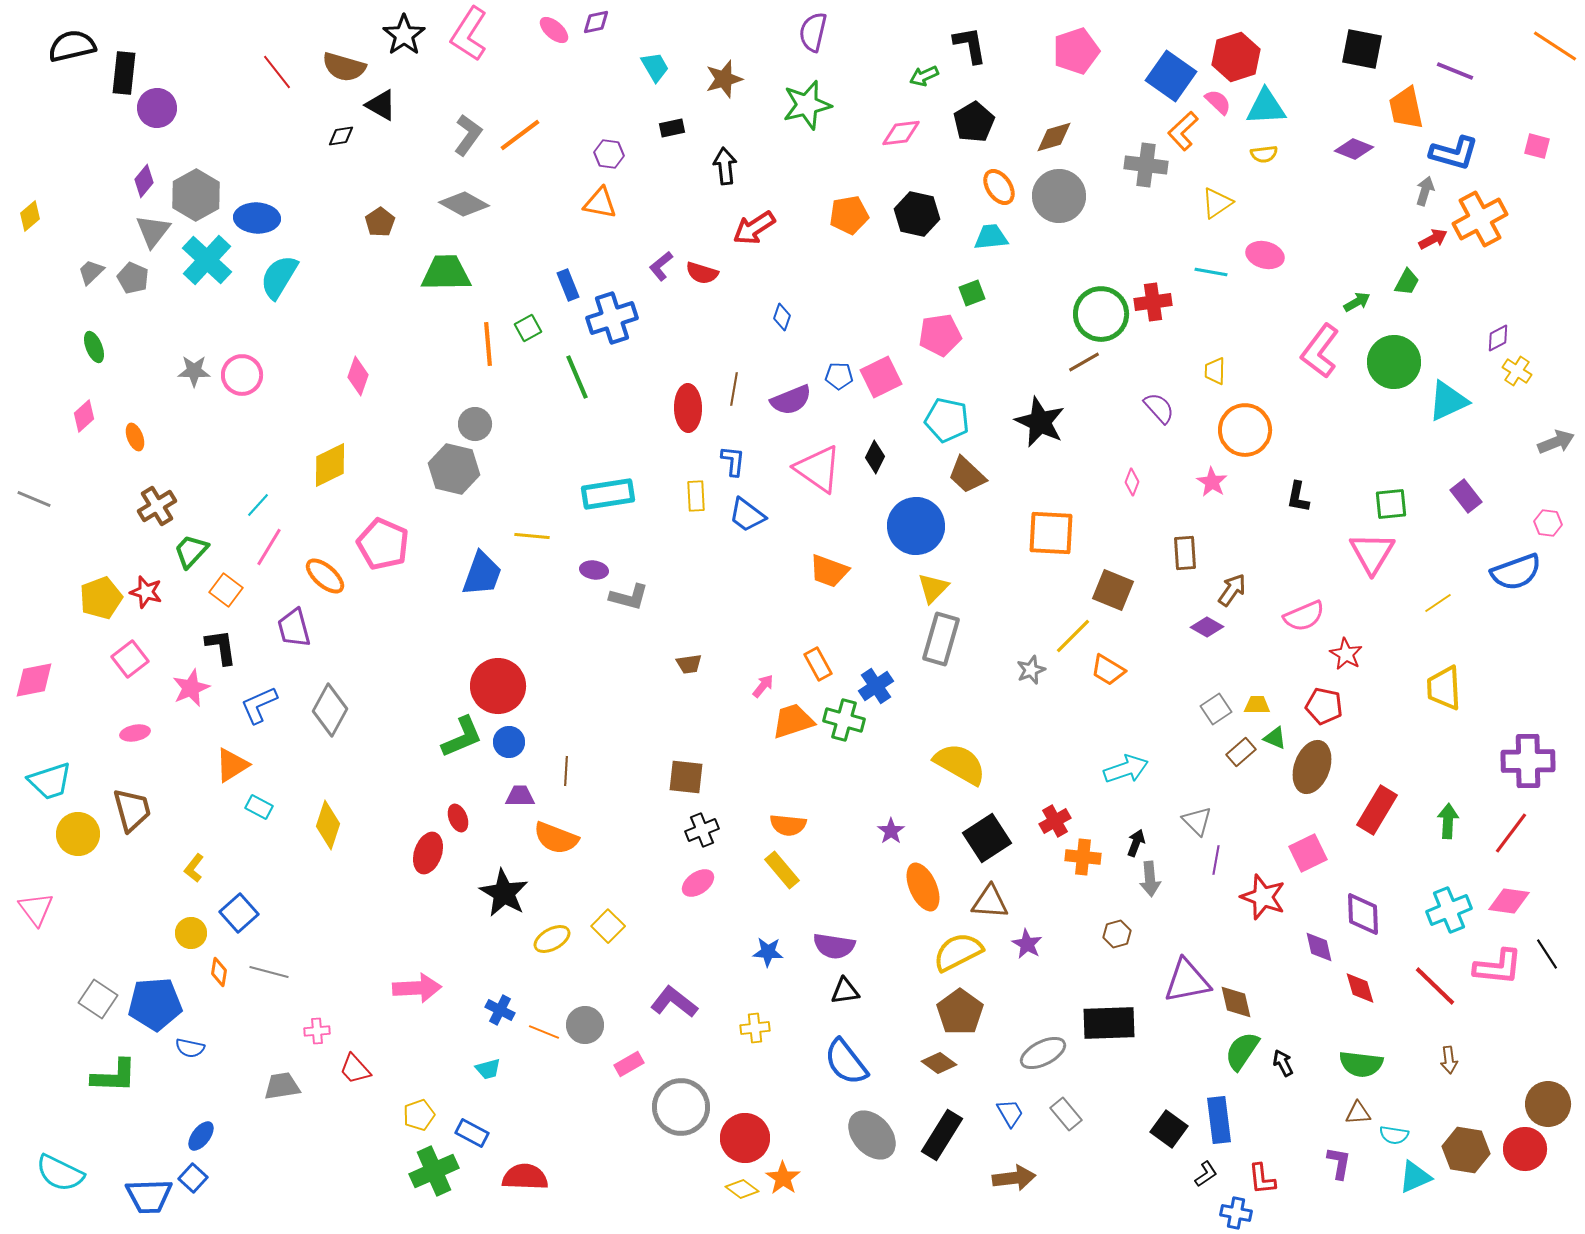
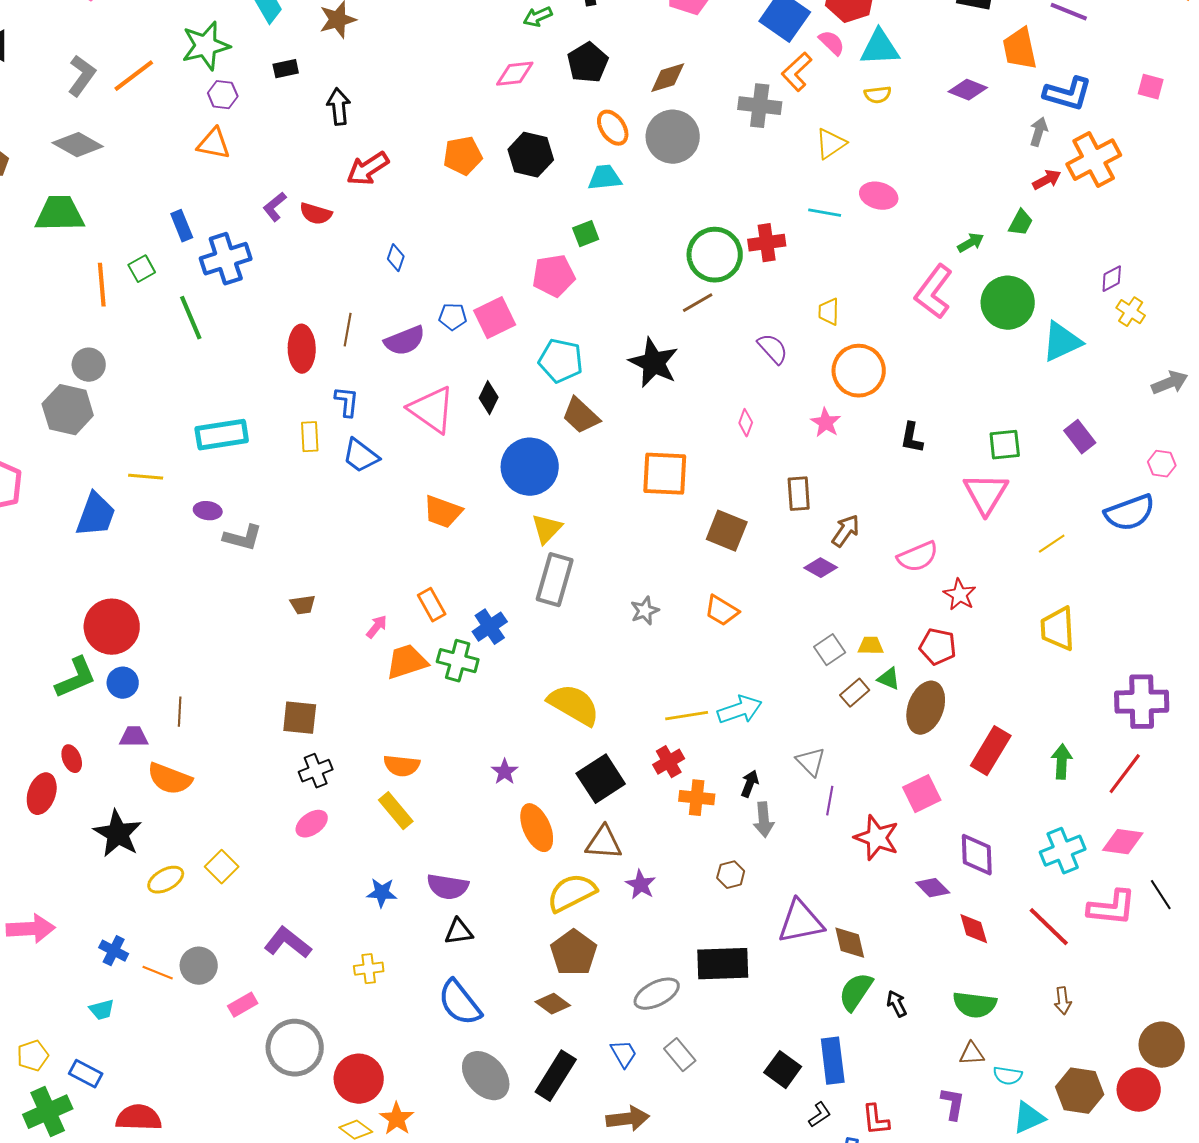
green star: (807, 105) -> (206, 46), moved
yellow line: (1073, 636) -> (687, 716), moved, turned 36
purple diamond: (1319, 947) -> (933, 888), turned -32

